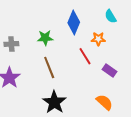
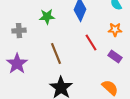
green star: (45, 38) -> (47, 17), moved
orange star: (98, 39) -> (115, 30), moved

